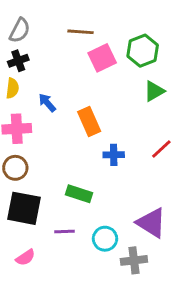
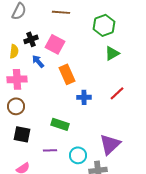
pink square: (102, 58) -> (55, 44), moved, turned -36
black cross: (18, 61) -> (31, 39), moved
black square: (24, 208) -> (22, 134), size x0.7
purple triangle: (151, 223) -> (110, 144), turned 45

